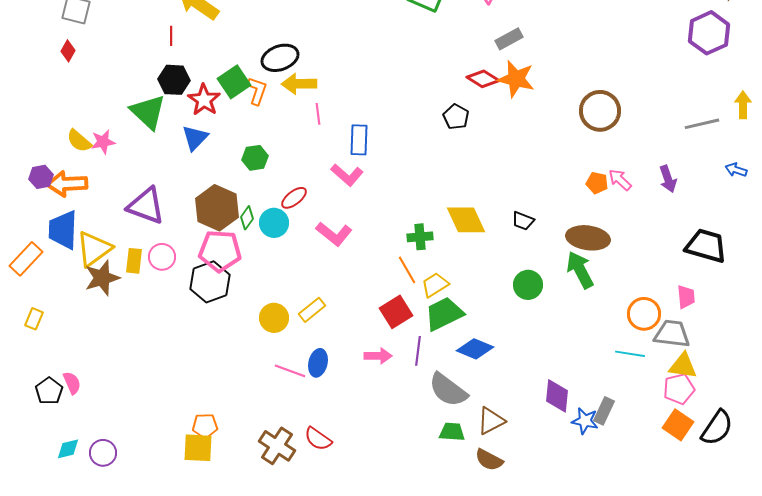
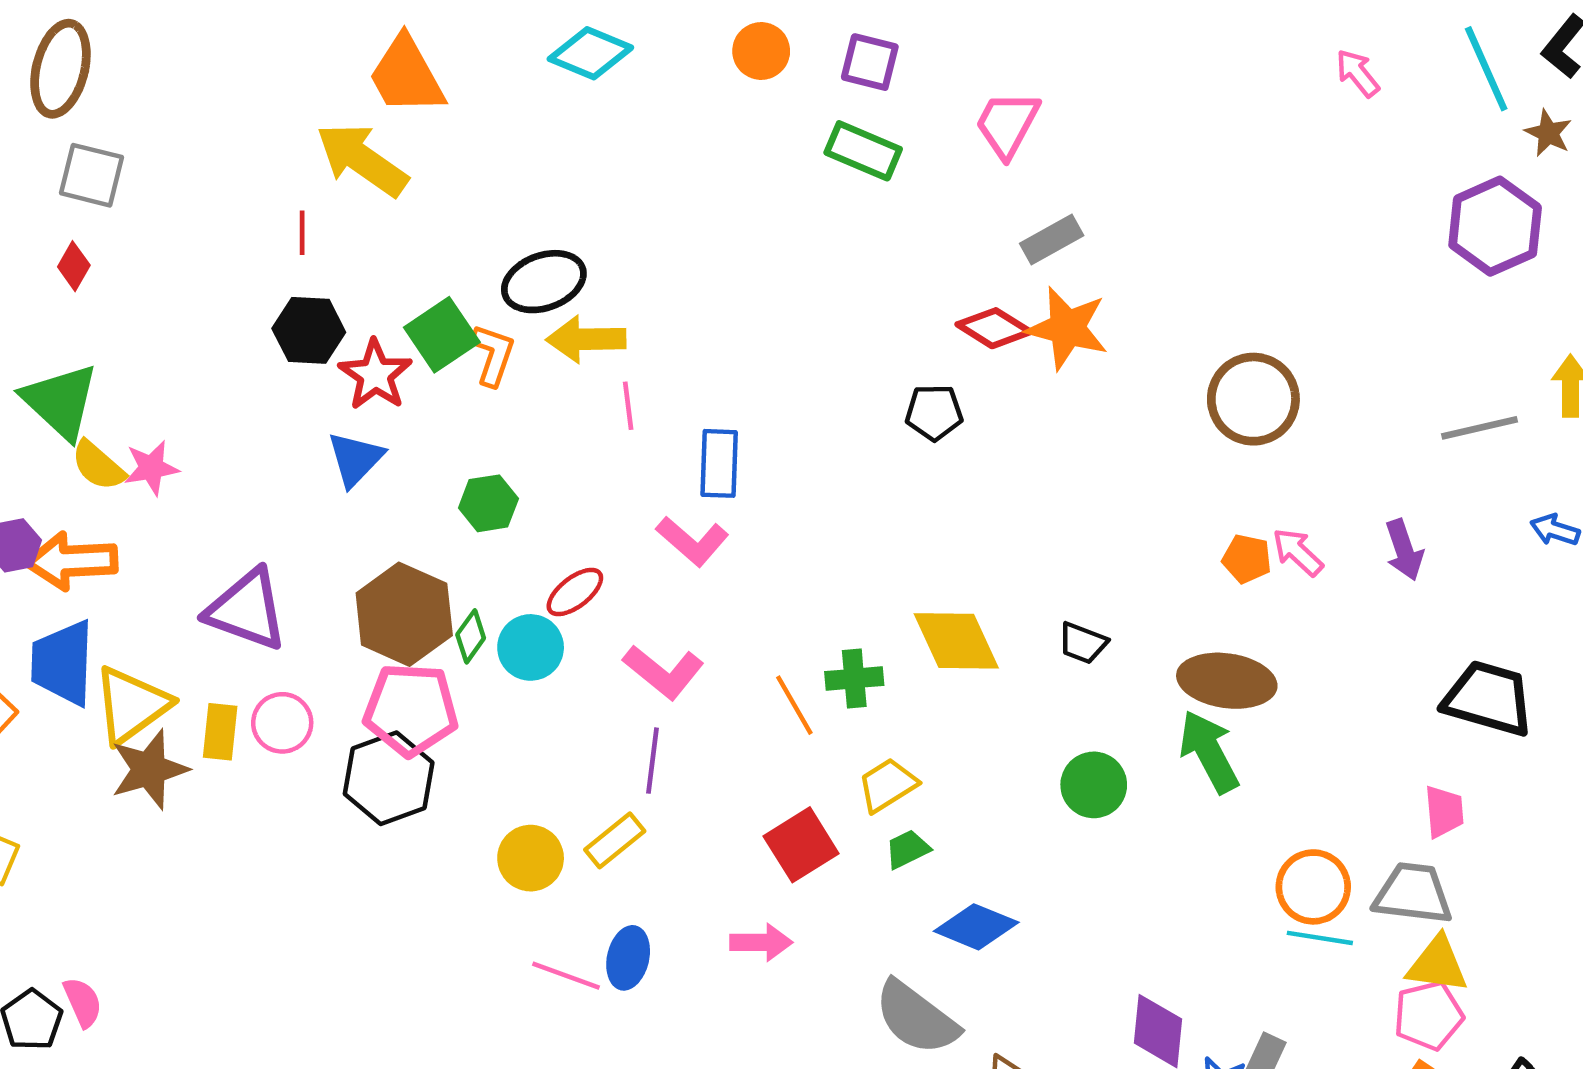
green triangle: (148, 112) -> (60, 401), moved
black pentagon: (456, 117) -> (934, 412), turned -30
orange line: (407, 270) -> (794, 705), moved
green trapezoid: (444, 314) -> (907, 849), size x0.5
orange circle: (644, 314) -> (1313, 887), moved
purple line: (418, 351) -> (652, 761), moved

